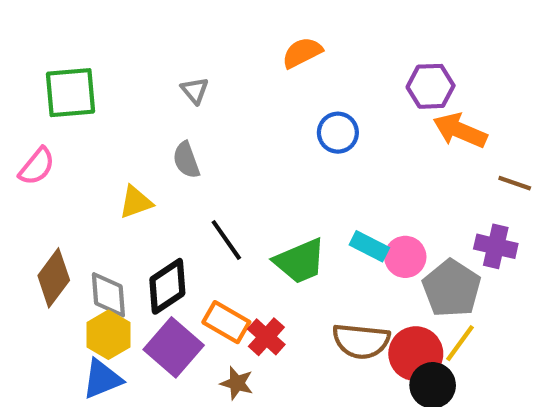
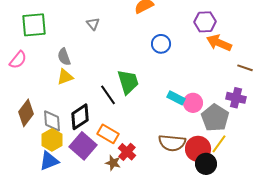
gray semicircle: (186, 160) -> (64, 57), moved
green trapezoid: (300, 261) -> (128, 82), moved, turned -84
red cross: (266, 337) -> (127, 152), moved

